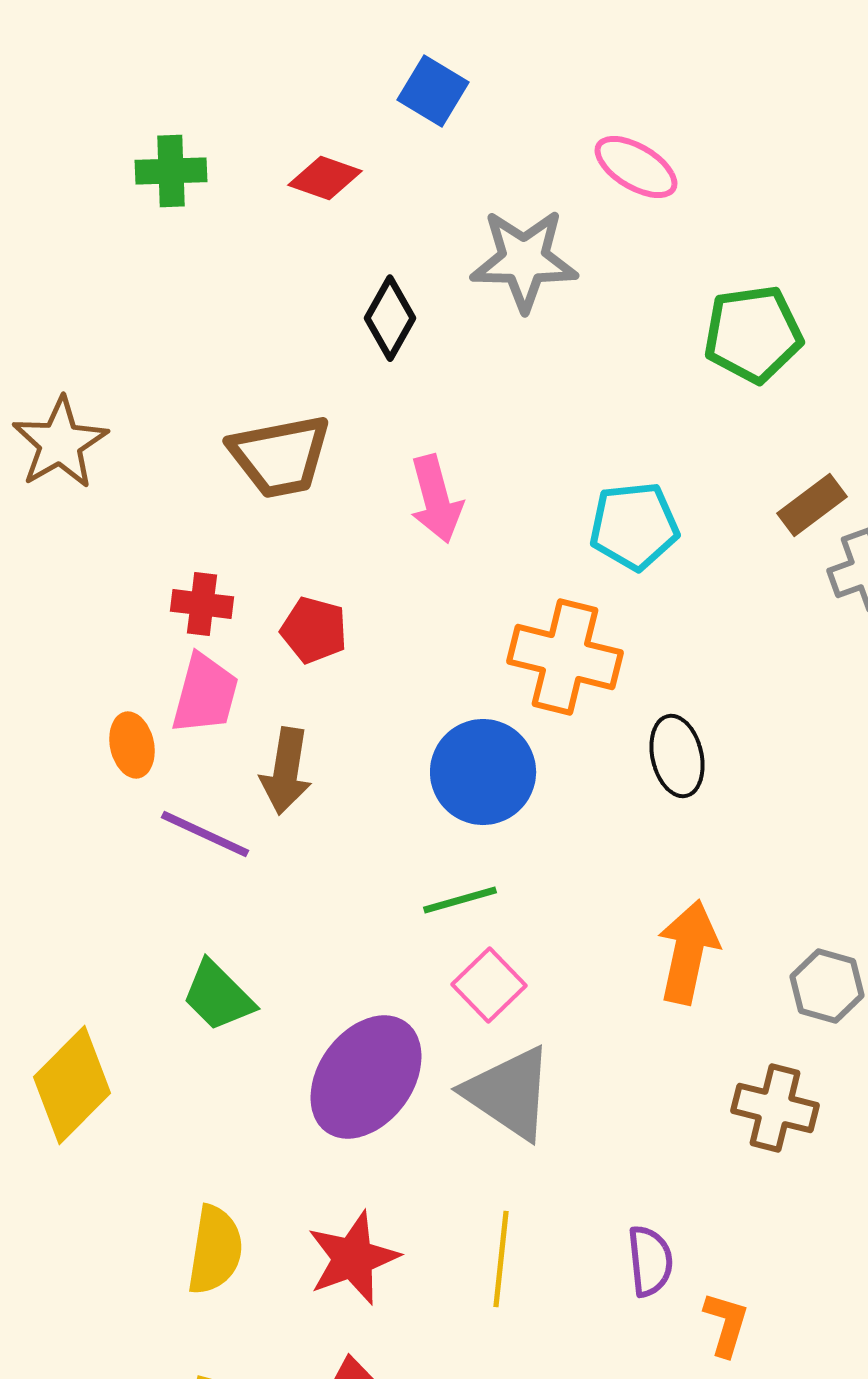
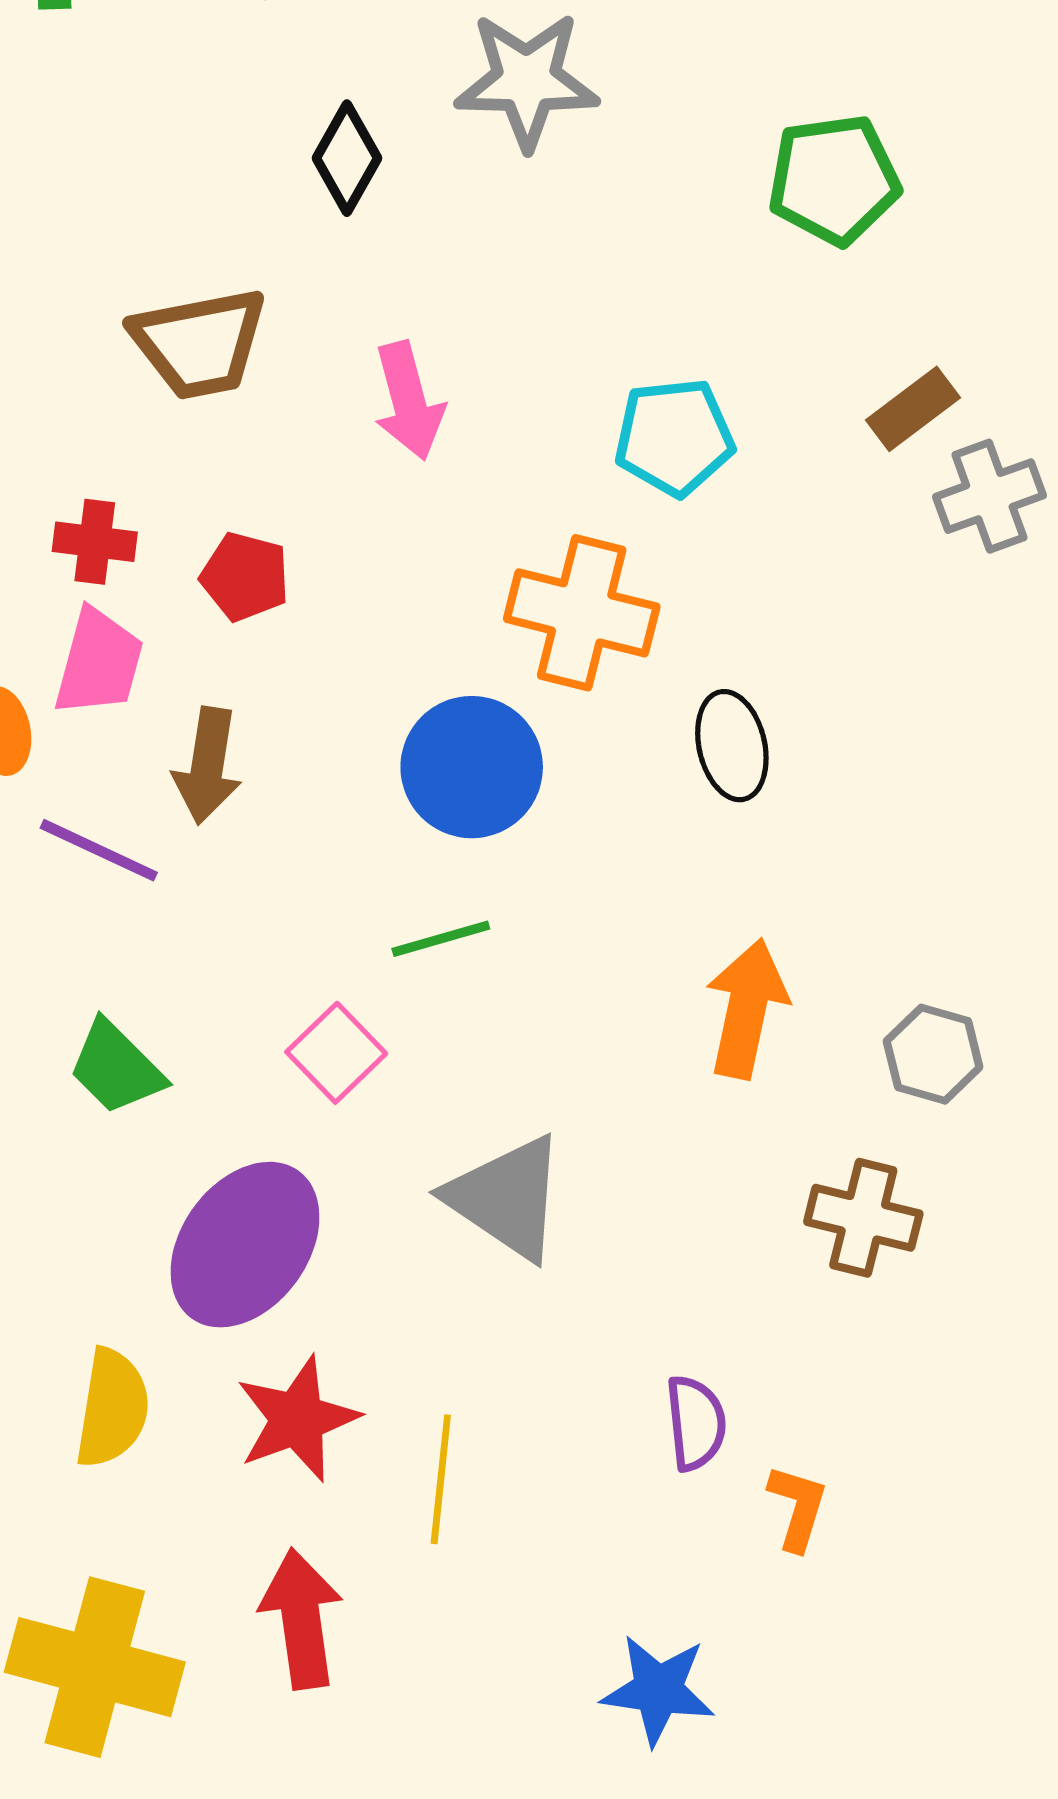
pink square: (489, 985) -> (336, 1053), moved
purple ellipse: (366, 1077) -> (245, 1245), moved
yellow line: (501, 1259) -> (441, 1479), moved

